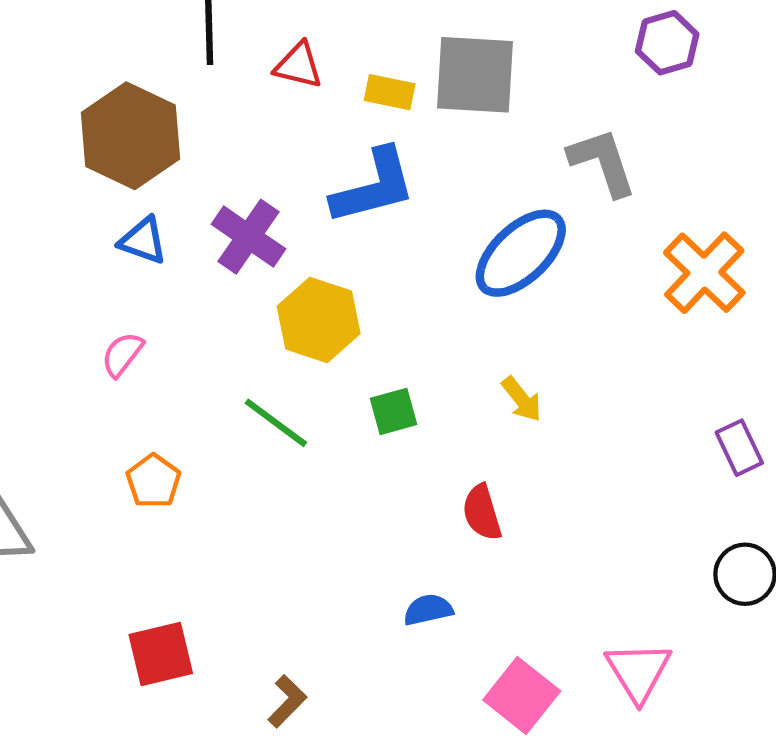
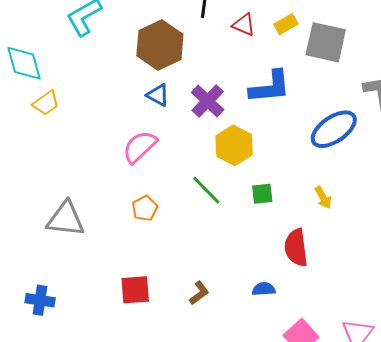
yellow rectangle: (390, 92) -> (286, 24), moved, turned -50
pink semicircle: (122, 354) -> (140, 147), size x1.6
red semicircle: (482, 512) -> (296, 248), size x1.4
brown L-shape: (287, 701) -> (199, 293), moved

